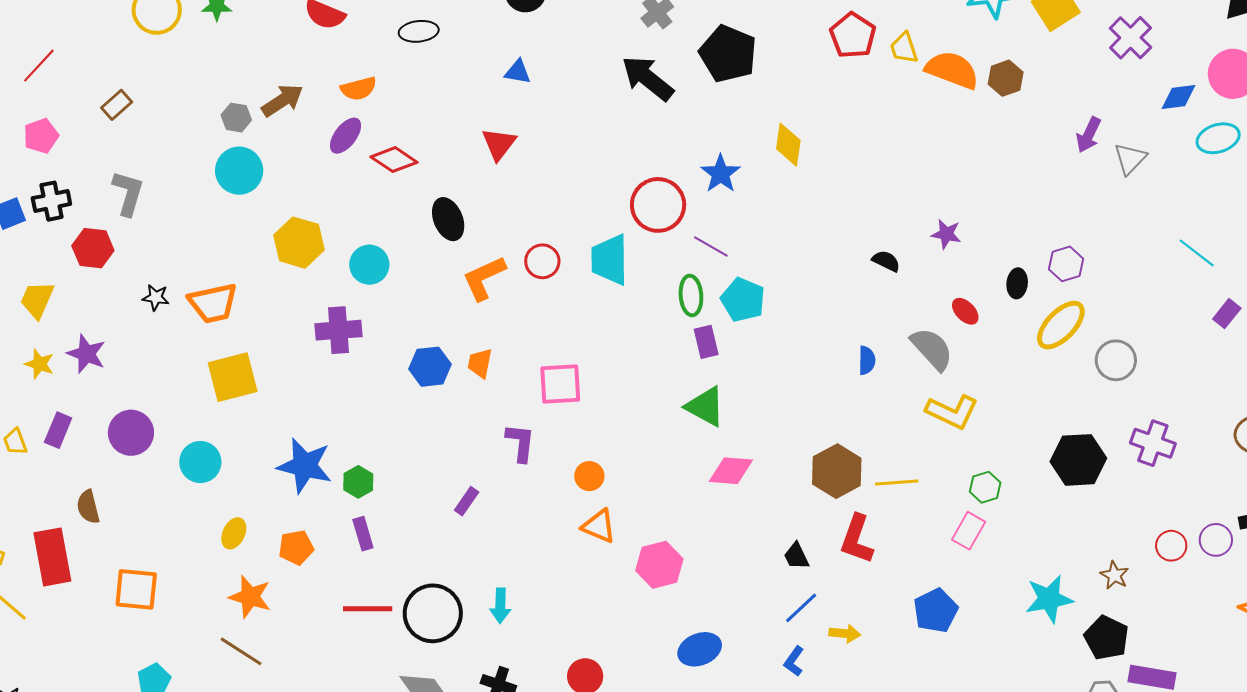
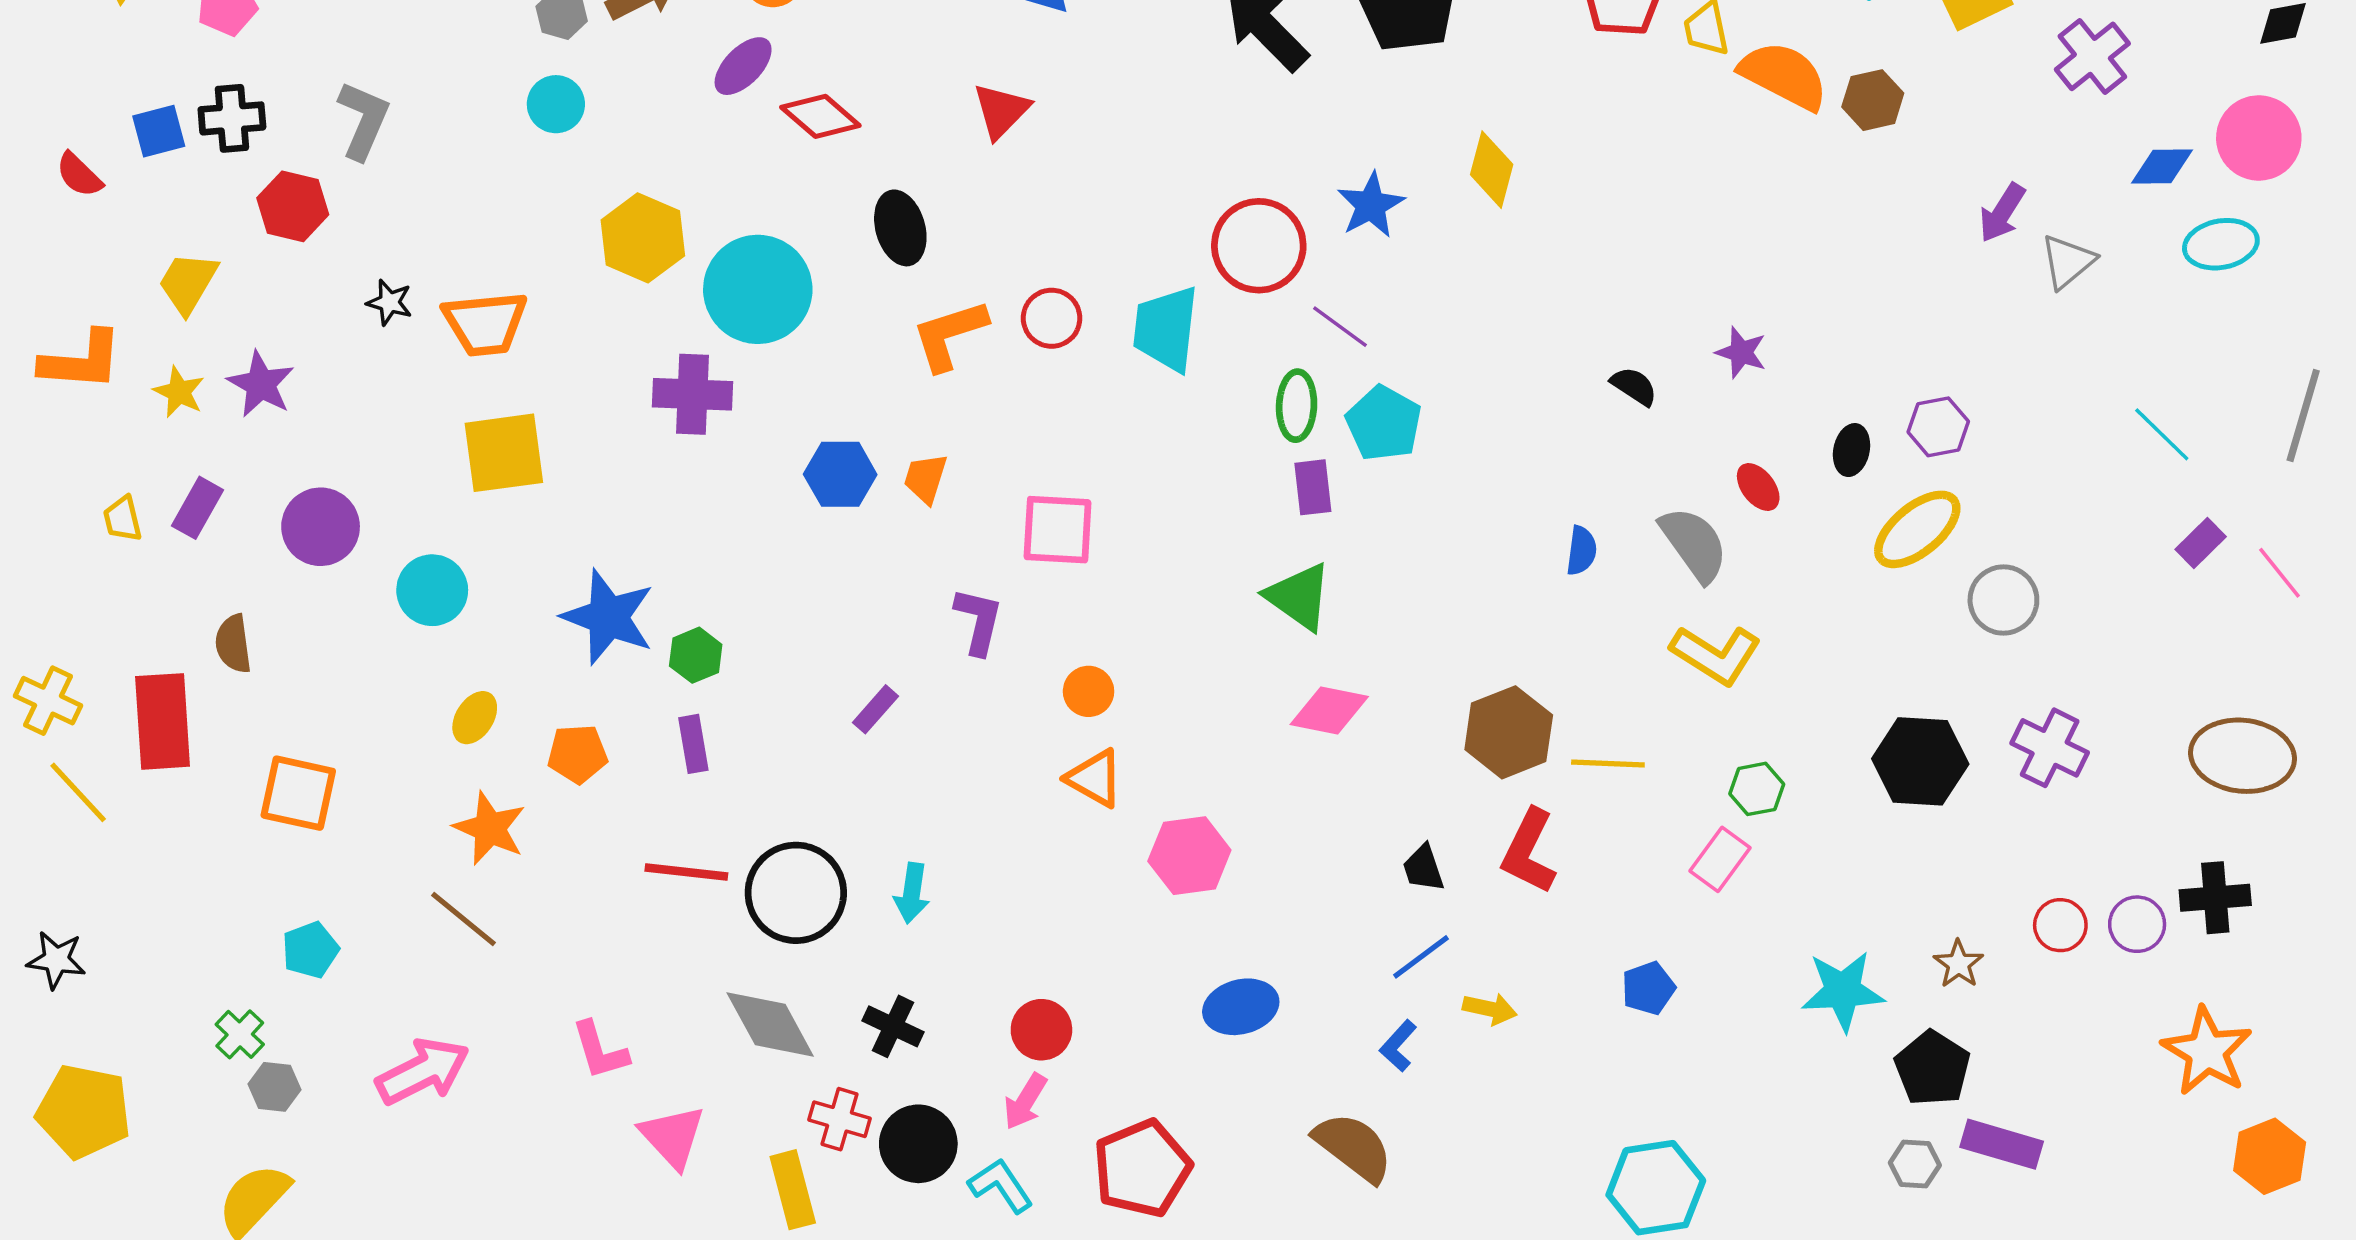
cyan circle: (239, 171) -> (556, 104), size x0.7
cyan circle: (369, 265) -> (758, 289), size x1.6
blue pentagon: (936, 611) -> (1648, 988), size x0.7

